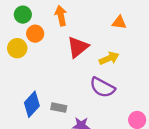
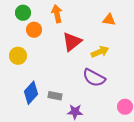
yellow circle: (17, 48) -> (18, 56), moved

